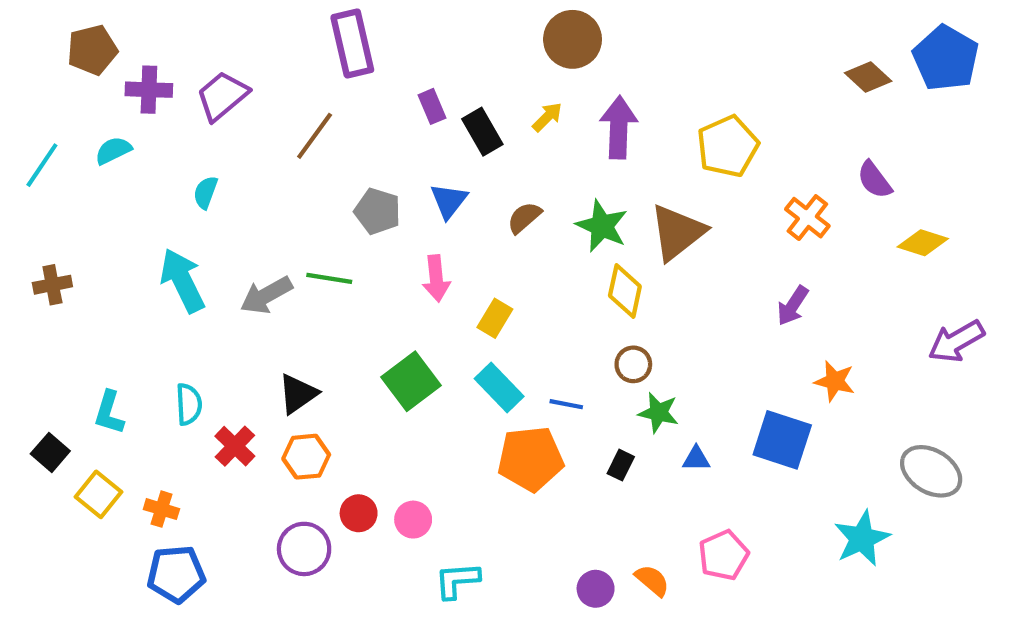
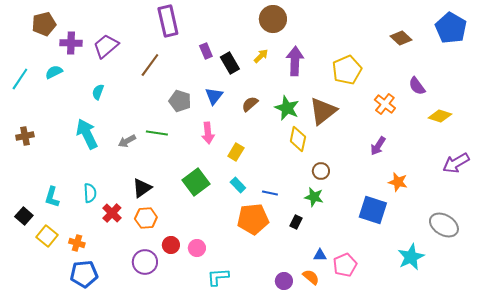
brown diamond: (868, 77) -> (401, 38), moved
gray arrow: (266, 295) -> (127, 141), size x0.7
brown circle: (633, 364) -> (321, 171), moved
cyan rectangle: (499, 387) -> (238, 185), size x0.7
blue triangle: (696, 459) -> (320, 255), moved

